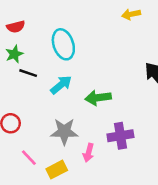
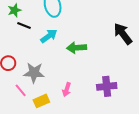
gray star: (64, 132) -> (34, 73), moved
purple cross: (120, 136) -> (107, 86), moved

